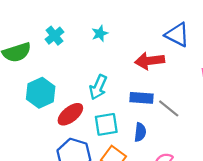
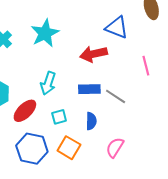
cyan star: (100, 33) -> (45, 33), size x1.8
cyan square: (106, 124) -> (59, 117), size x0.7

